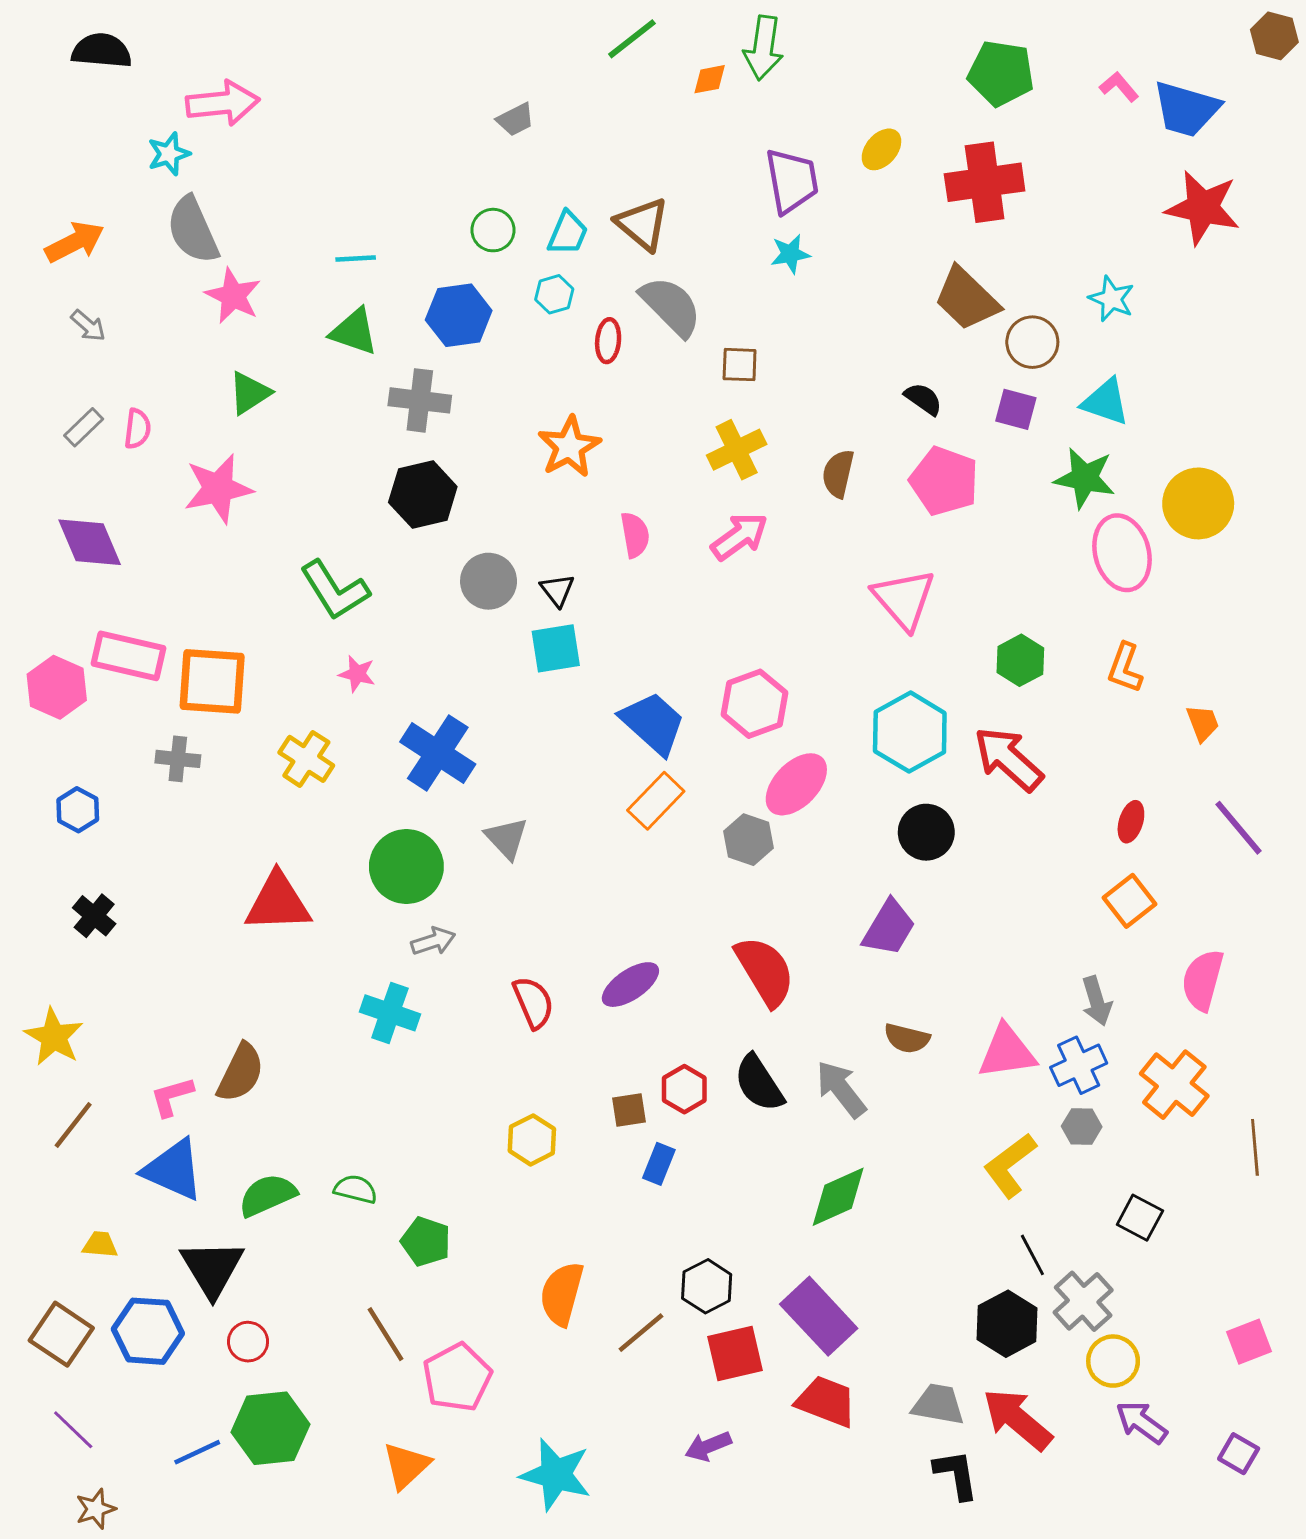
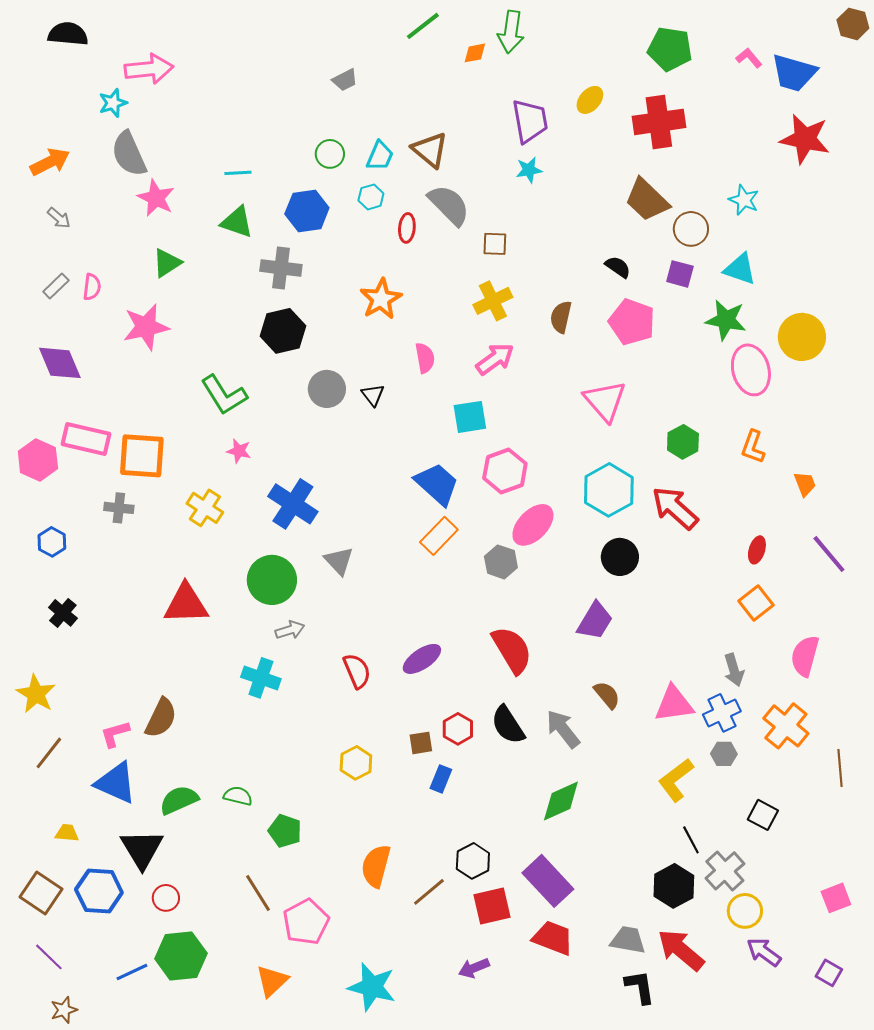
cyan square: (556, 648) -> (470, 417), moved
brown semicircle: (907, 1038) -> (607, 695), turned -144

